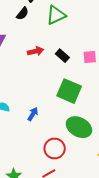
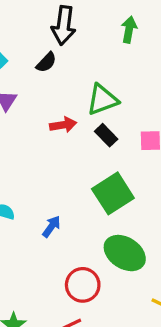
green triangle: (56, 15) -> (102, 100), moved
green square: (69, 91) -> (113, 193), turned 30

